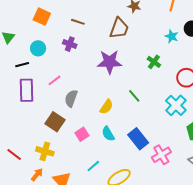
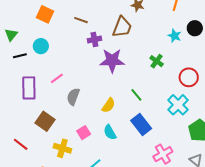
purple cross: (70, 44) -> (94, 40), moved, turned -32
black line: (22, 65) -> (20, 56), moved
brown square: (55, 122) -> (45, 121), moved
blue rectangle: (138, 139) -> (141, 124), moved
yellow cross: (45, 151) -> (62, 148), moved
red line: (14, 155) -> (21, 144), moved

